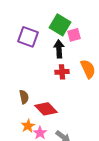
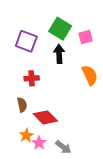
pink square: (74, 35) -> (86, 37), moved
red cross: (62, 72) -> (32, 78), moved

